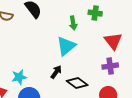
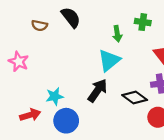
black arrow: (56, 72) -> (97, 91), size x1.5
black diamond: (77, 83) -> (135, 97), moved

